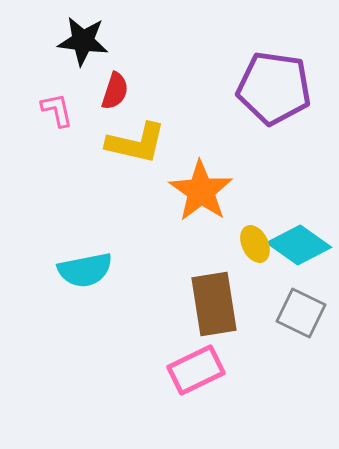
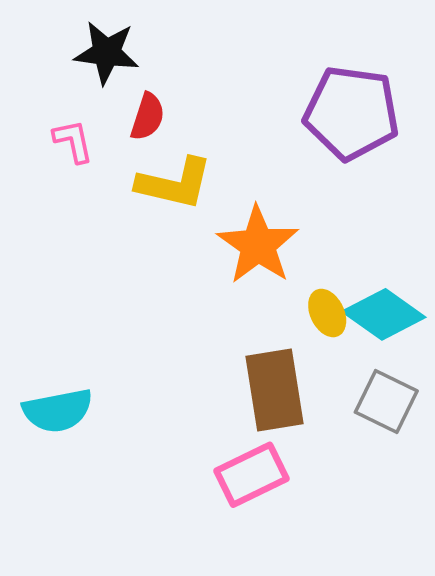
cyan semicircle: (85, 270) -> (58, 411), moved

